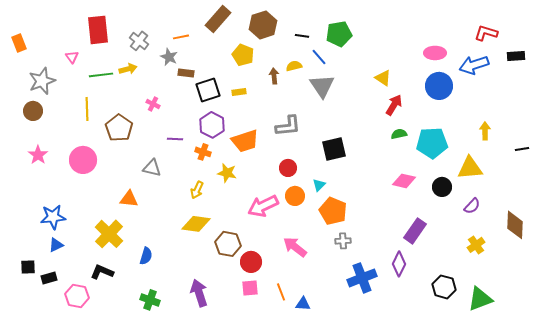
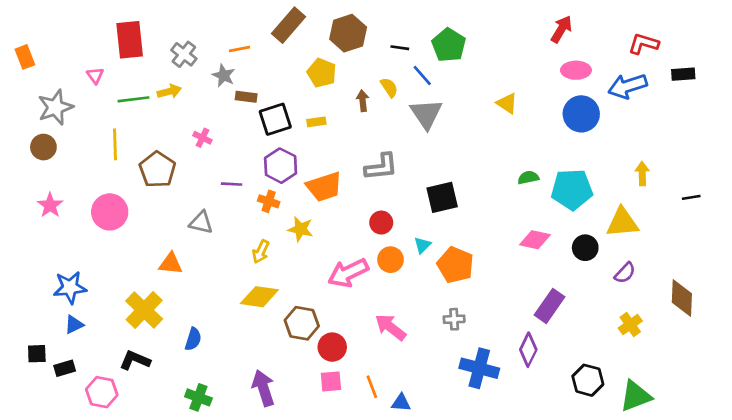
green pentagon: (339, 34) -> (449, 45), turned -30
yellow semicircle: (294, 66) -> (389, 87), turned 70
red arrow: (394, 105) -> (561, 29), moved
orange pentagon: (333, 211) -> (455, 265), moved
blue cross: (362, 278) -> (479, 368), turned 36

